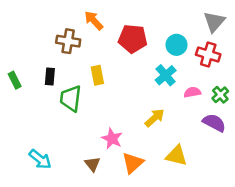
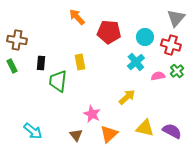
brown cross: (68, 41) -> (17, 40), moved
green cross: (220, 95) -> (177, 71), moved
purple semicircle: (214, 123) -> (172, 131), moved

